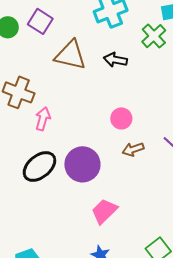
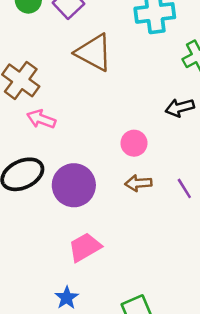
black arrow: (115, 60) -> (180, 108), moved, turned -40
pink arrow: (43, 119) -> (41, 119), turned -100

